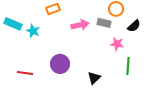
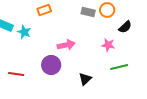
gray rectangle: (104, 23) -> (88, 12), moved
pink arrow: (80, 25) -> (66, 45), moved
green line: (128, 66) -> (119, 67), turned 72

